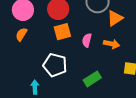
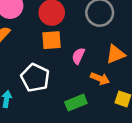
orange triangle: (115, 18) -> (116, 54), moved
orange arrow: (112, 44) -> (100, 79), moved

